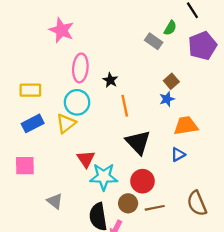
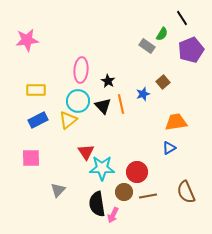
pink star: (61, 30) -> (27, 40), moved, turned -30
blue star: (167, 99) -> (143, 94), moved
black triangle: (138, 142) -> (103, 106), moved, size x0.7
gray triangle: (55, 201) -> (58, 190), turned 35

